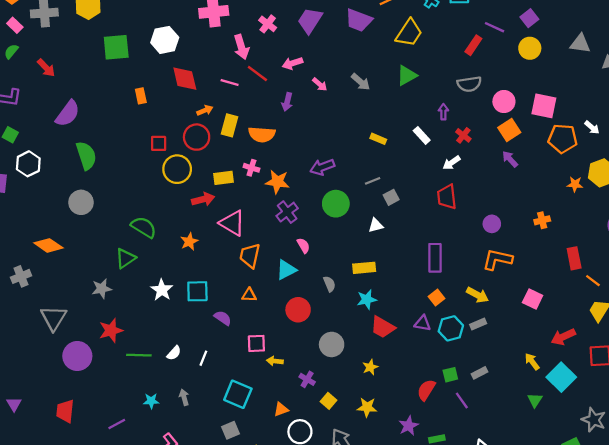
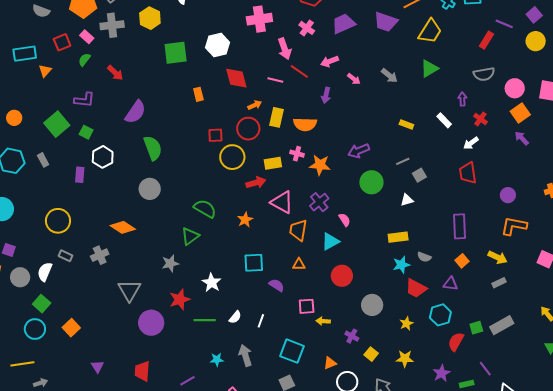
purple trapezoid: (310, 20) -> (343, 24), turned 35
purple cross: (287, 212) -> (319, 202), moved
gray semicircle: (329, 284) -> (424, 257), moved, turned 136
white star: (162, 290) -> (212, 283), moved
cyan hexagon: (451, 328) -> (440, 315), moved
gray rectangle: (480, 373) -> (502, 325), size x1.6
gray arrow: (184, 397) -> (245, 355), size x1.5
purple line: (462, 401) -> (485, 369), moved

